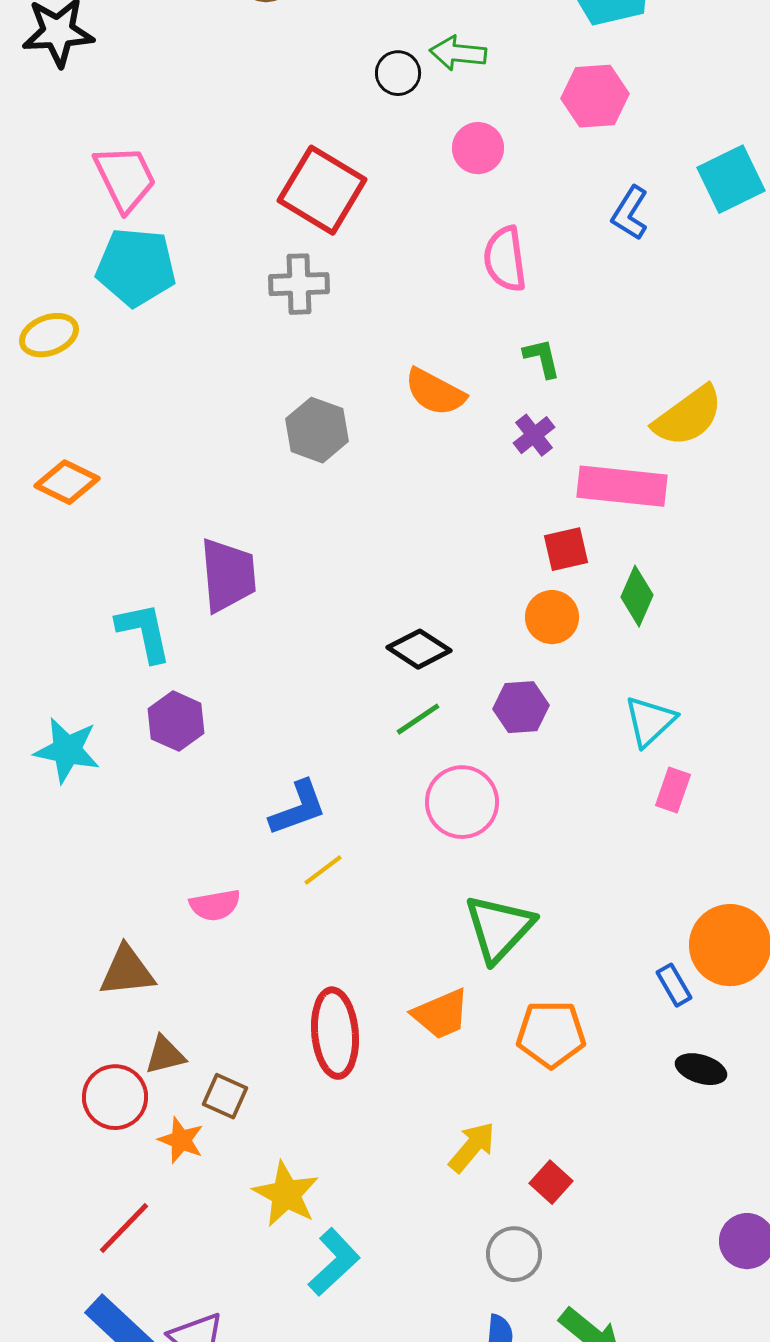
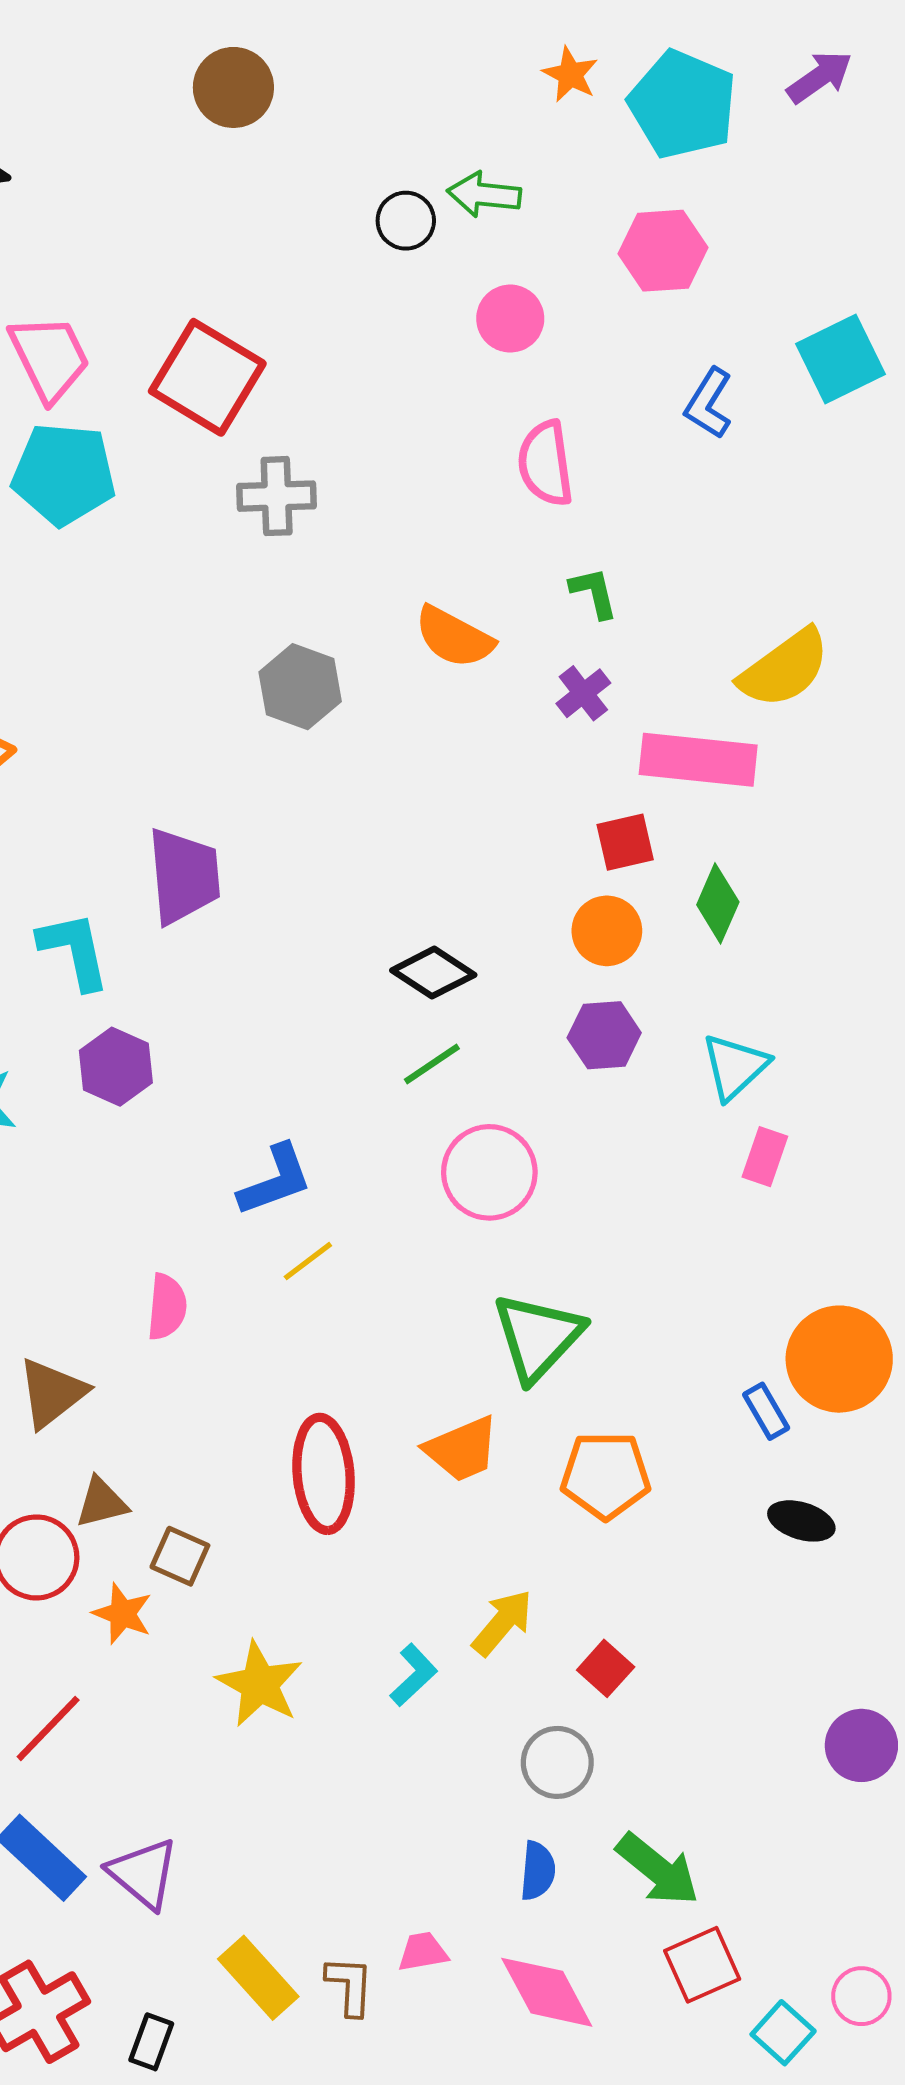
red square: (322, 190) -> (207, 377), moved
purple hexagon: (521, 707) -> (604, 1035), moved
pink semicircle: (215, 905) -> (167, 1307), turned -75
brown triangle: (127, 971) -> (52, 1393), turned -32
cyan L-shape: (334, 1262) -> (414, 1675), moved, size x0.7

